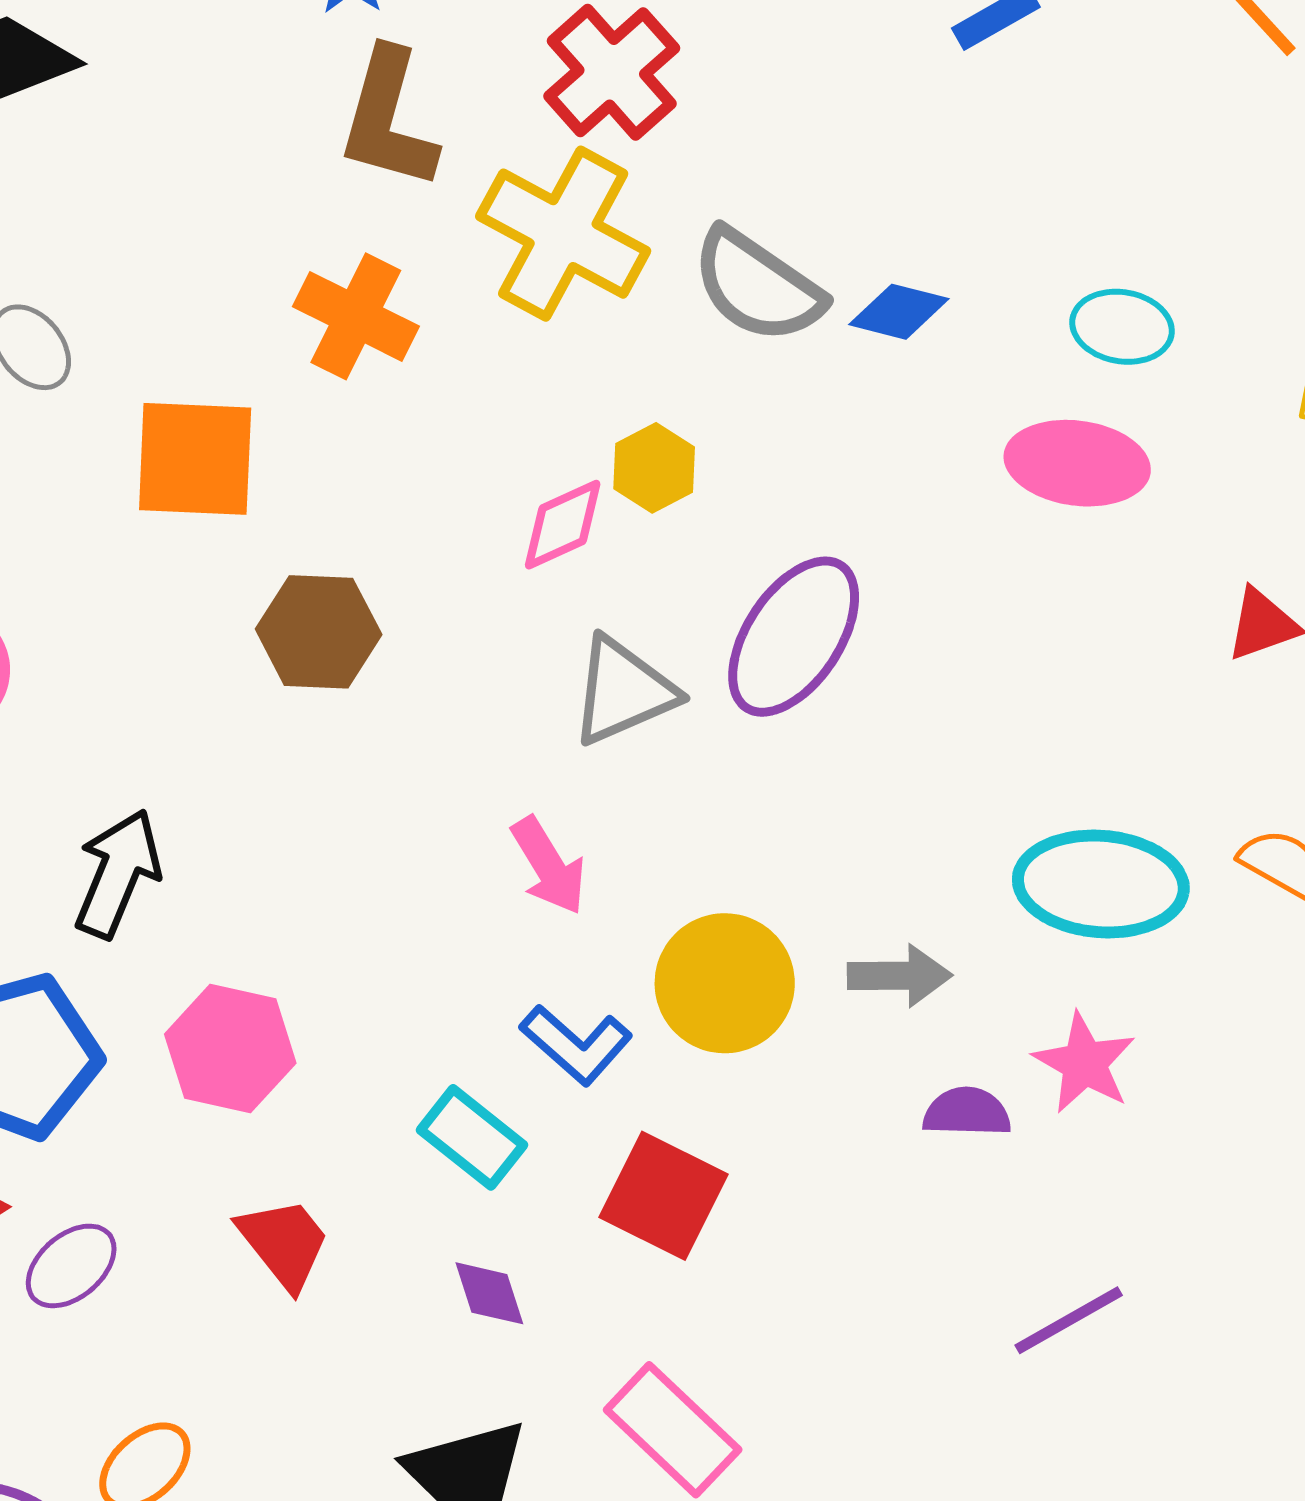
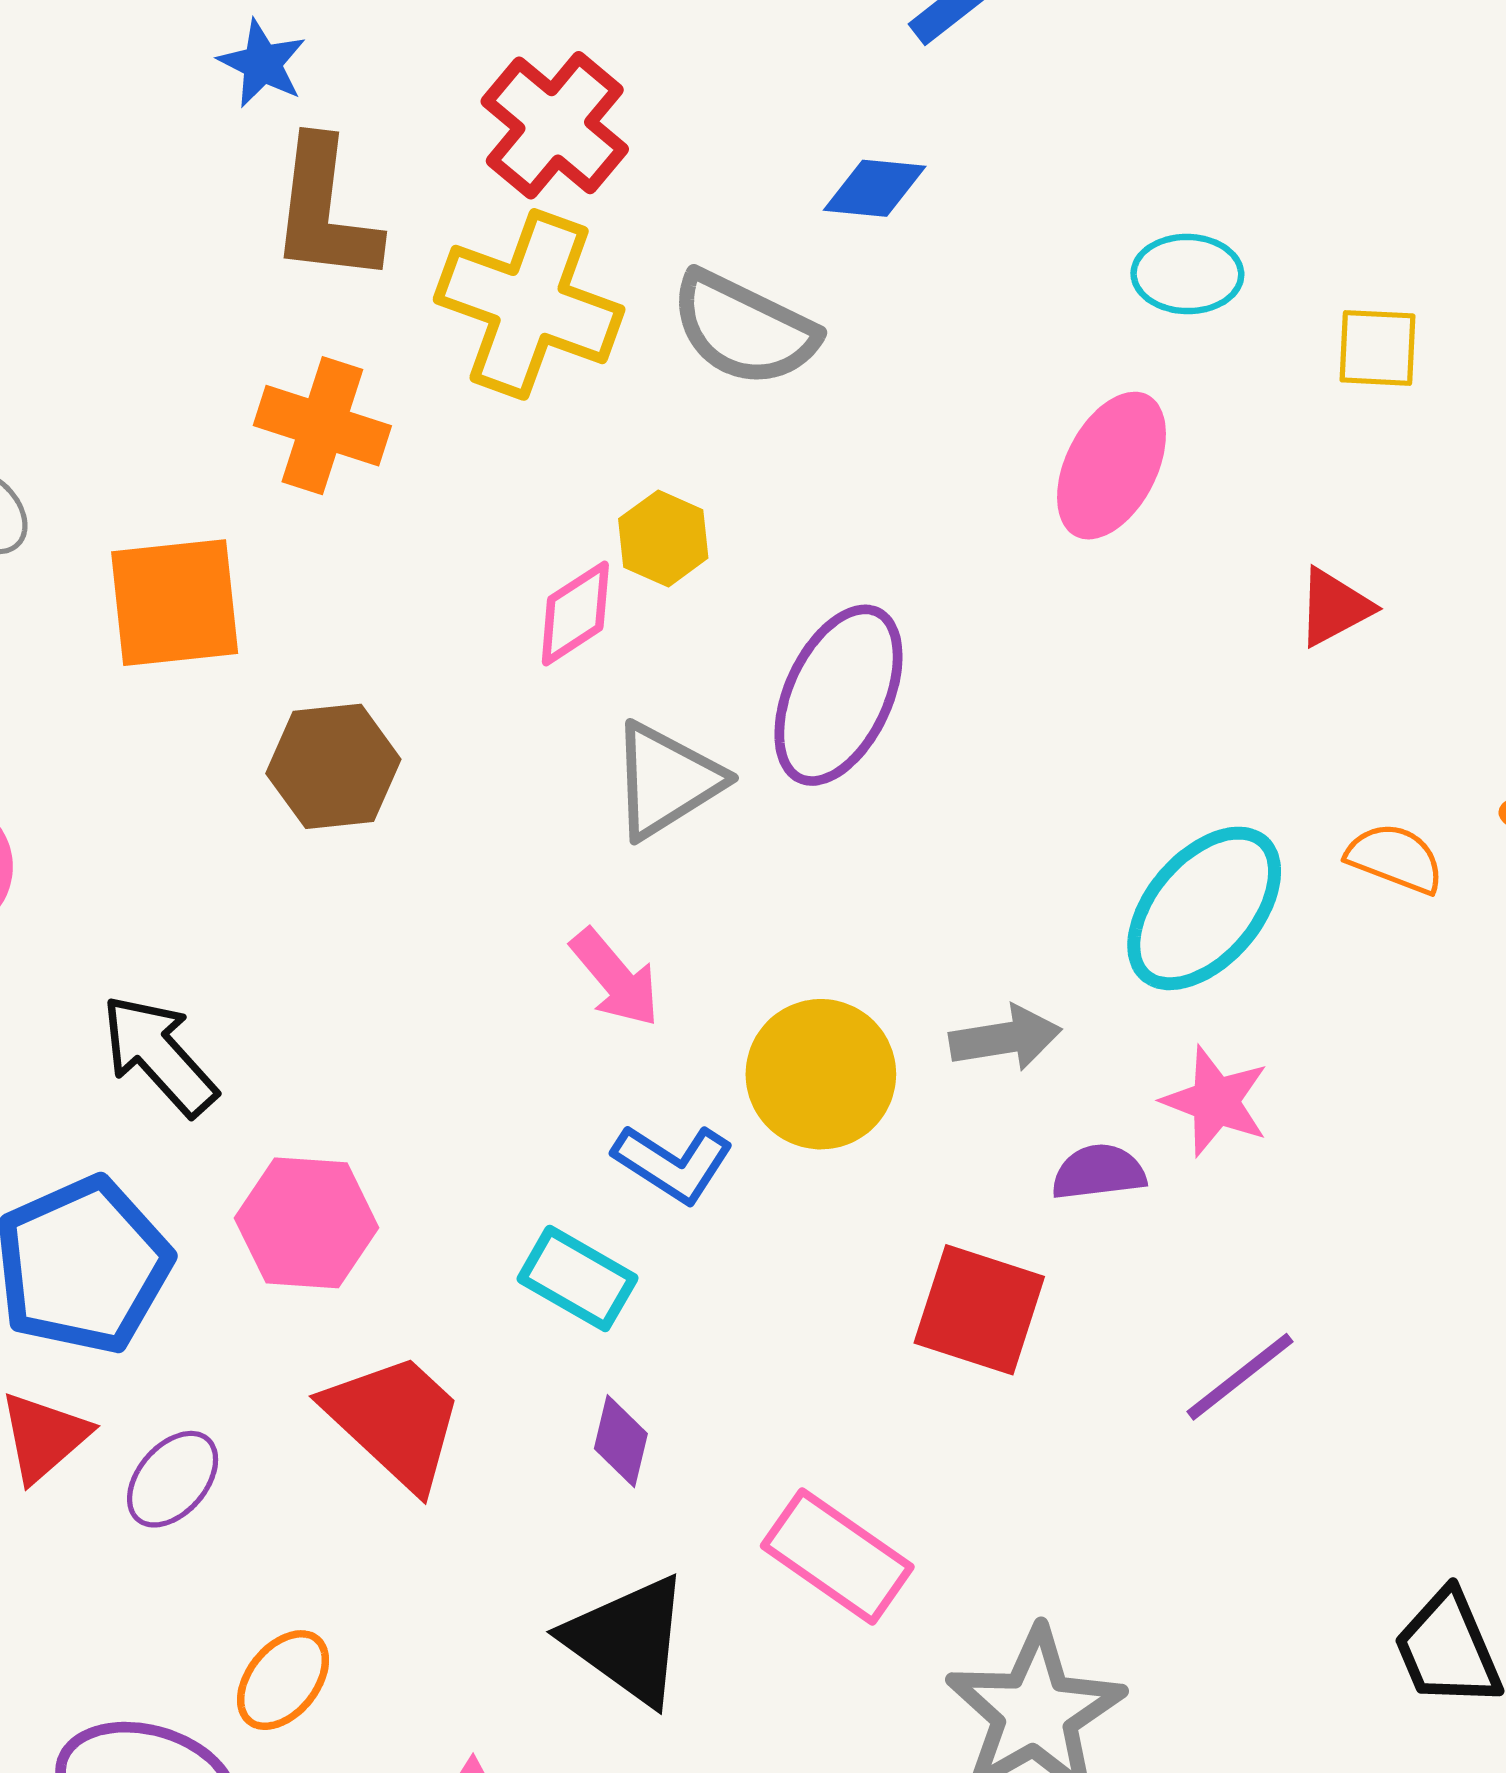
blue diamond: (899, 312) -> (875, 188), moved
cyan ellipse: (1122, 327) -> (1187, 274), moved
pink ellipse: (1077, 463) -> (1112, 466), turned -62
black arrow: (118, 874) -> (159, 1055), turned -56
cyan ellipse: (1101, 884) -> (1204, 908), turned -45
red square: (664, 1196) -> (979, 1310), moved
red trapezoid: (284, 1243) -> (395, 1421), size x1.4
purple diamond: (489, 1293) -> (621, 1441), turned 40

